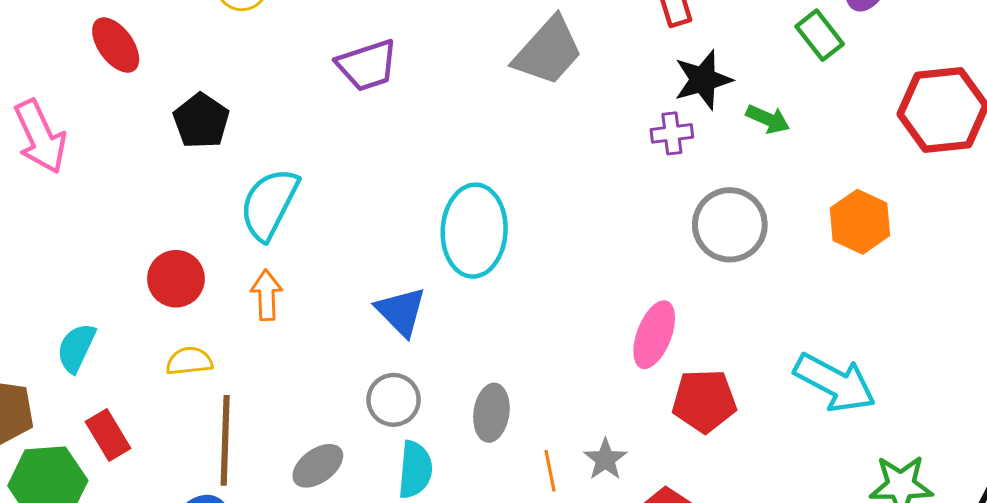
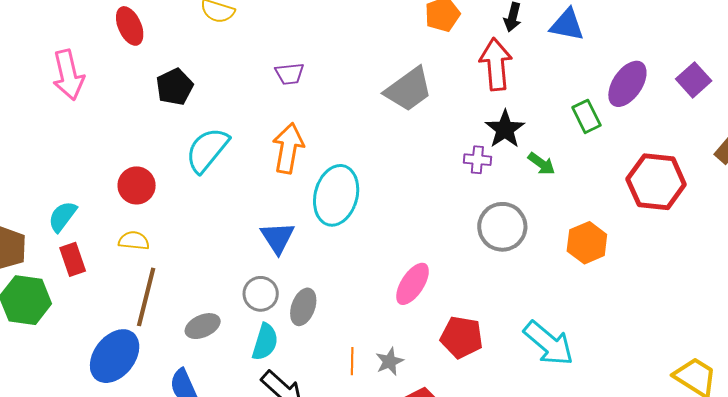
purple trapezoid: (367, 65) -> (290, 74), size x0.7
black star: (703, 80) -> (505, 129), turned -30
orange arrow: (266, 295) -> (288, 148), moved, size x1.5
pink ellipse: (654, 335) -> (413, 284), moved
gray ellipse: (491, 413) -> (303, 307), moved
red rectangle: (108, 435) -> (73, 259), moved

